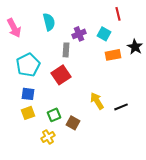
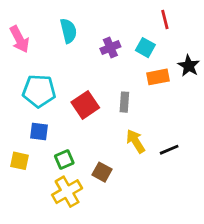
gray rectangle: (66, 50) -> (124, 102), moved
cyan pentagon: (28, 65) -> (39, 91), turned 30
yellow square: (28, 113) -> (19, 161), moved, turned 32
green square: (54, 115) -> (64, 159), moved
yellow cross: (48, 137) -> (67, 192), size x1.5

